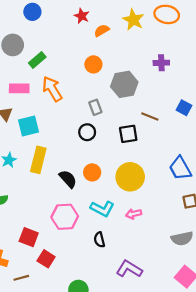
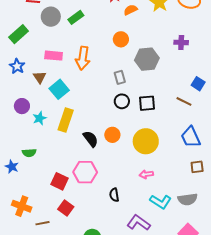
green rectangle: (37, 60) -> (76, 17), moved
orange arrow: (52, 89) -> (83, 58), turned -145
brown line: (150, 116) -> (184, 101), moved
cyan square: (28, 126) -> (59, 89), turned -30
black circle: (87, 132) -> (122, 101), moved
cyan L-shape: (102, 209) -> (161, 202), moved
red square: (29, 237) -> (60, 181), moved

